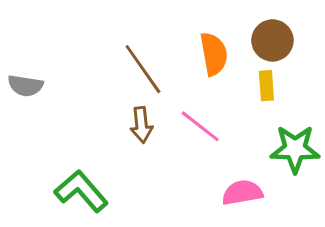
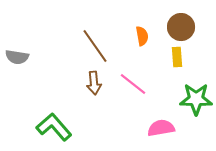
orange semicircle: (214, 54) -> (142, 36), size x0.7

